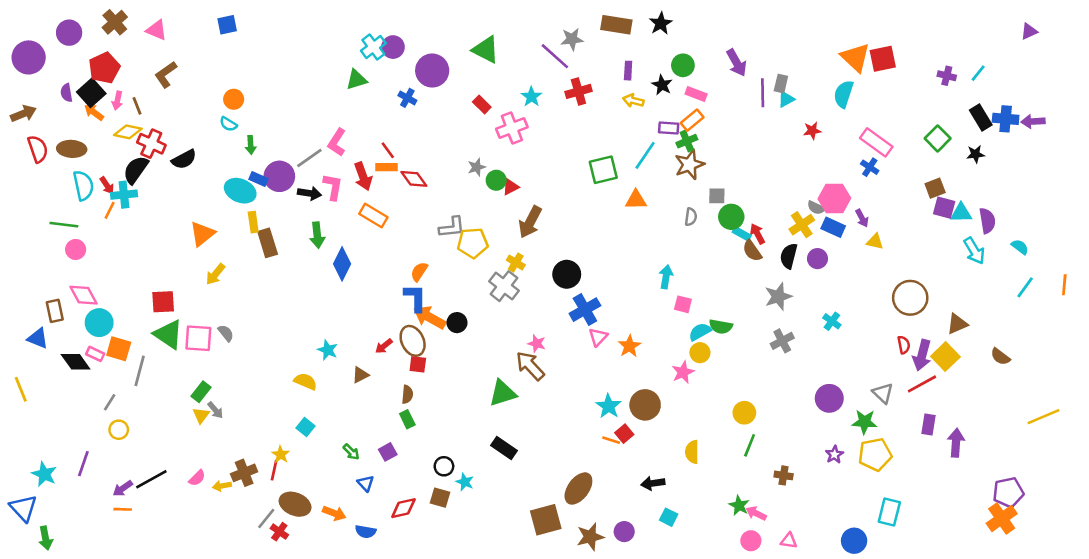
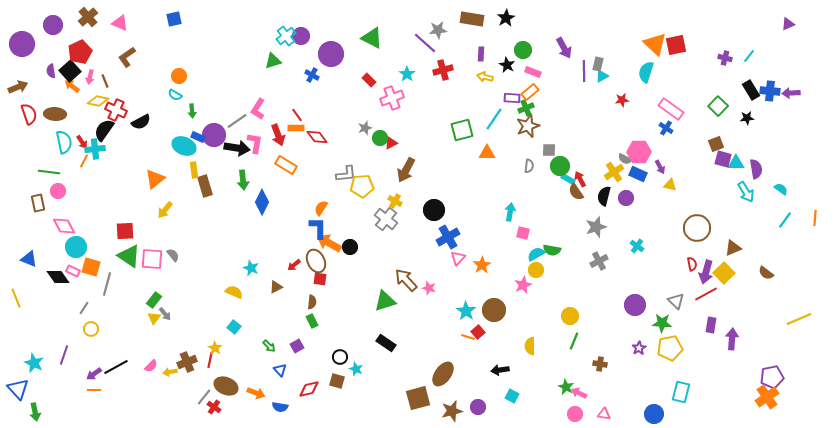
black arrow: (309, 193) -> (237, 148), size x1.4
brown rectangle: (55, 311) -> (38, 203), moved
pink star: (537, 343) -> (429, 288), moved

